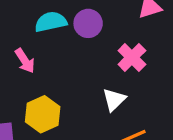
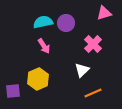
pink arrow: (25, 61) -> (44, 46), moved

